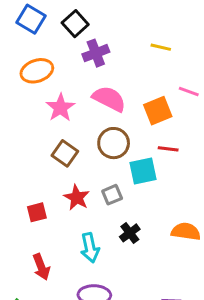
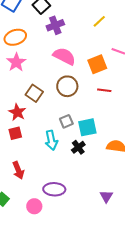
yellow line: (161, 47) -> (99, 21), turned -56
pink star: (60, 108) -> (16, 62), moved
cyan square: (143, 171) -> (87, 127), moved
red star: (77, 198) -> (17, 112), moved
cyan arrow: (90, 248) -> (51, 140), moved

